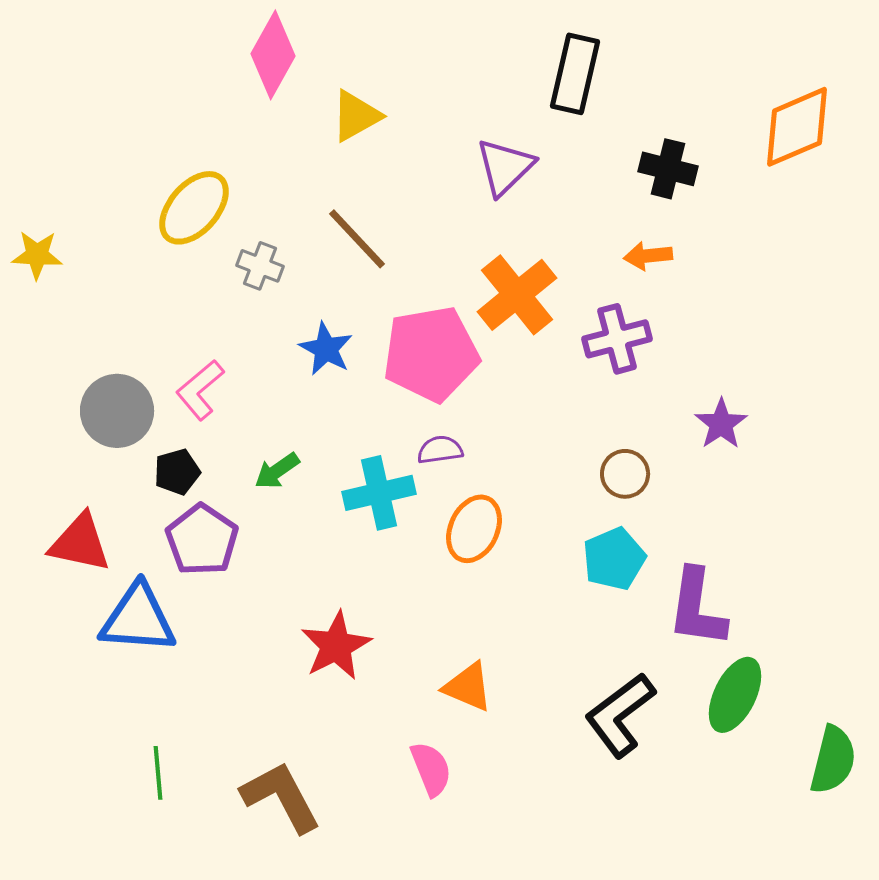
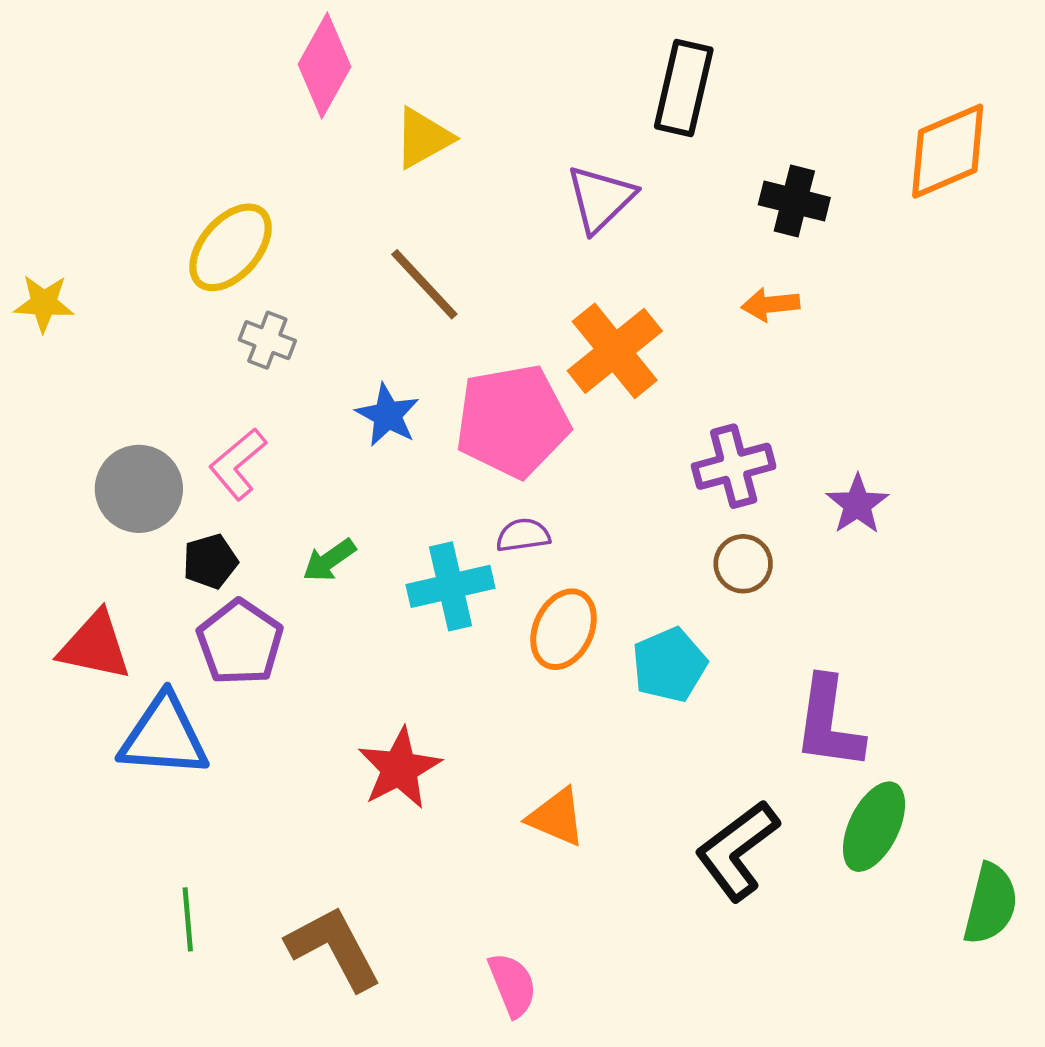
gray cross: (260, 266) -> (267, 340), moved
purple cross: (617, 339) -> (734, 466), moved
cyan pentagon: (614, 559) -> (669, 665), moved
pink semicircle: (431, 769) -> (512, 985), moved

